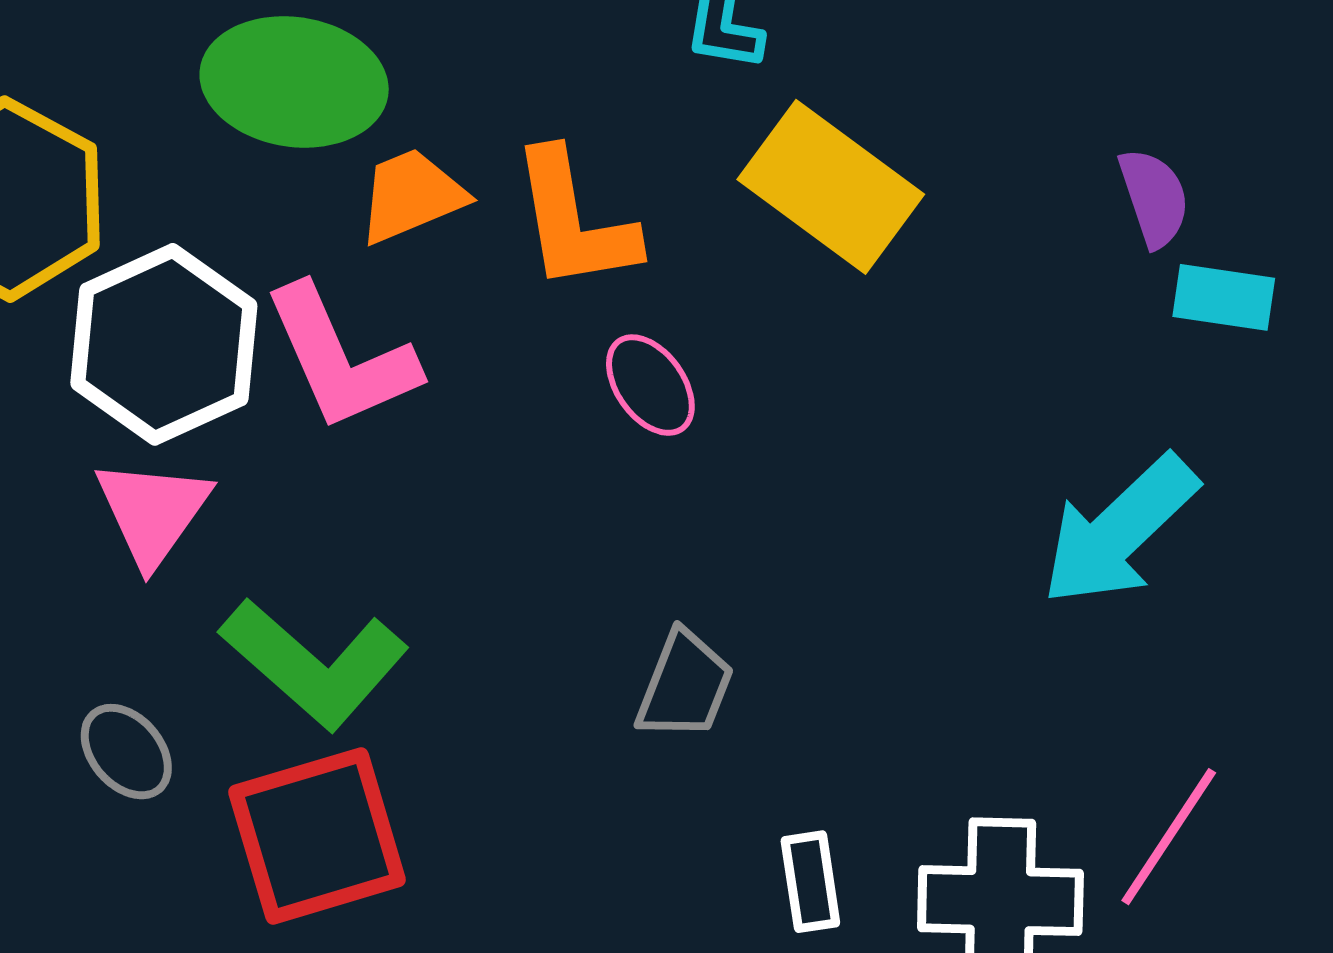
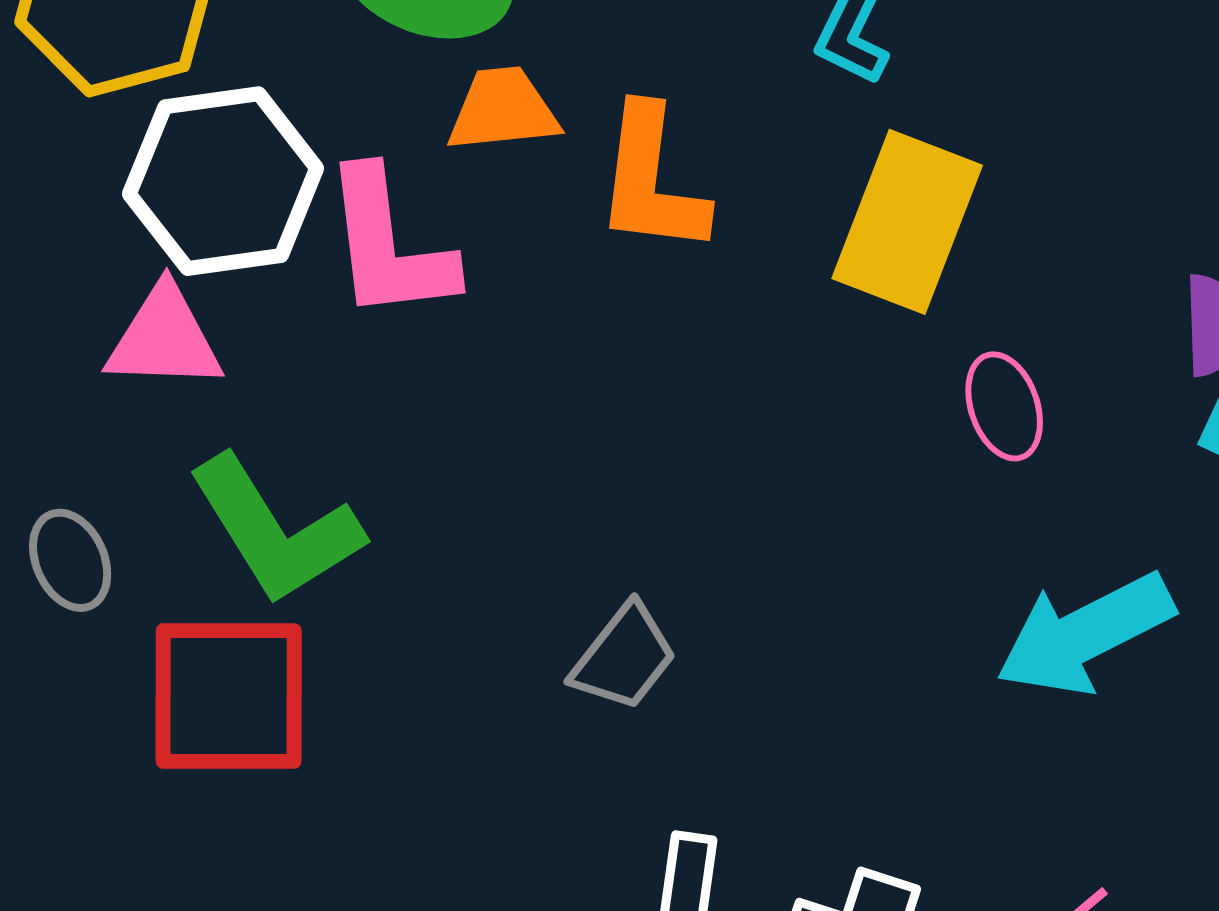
yellow rectangle: (831, 187) -> (907, 222), turned 58
pink ellipse: (650, 385) -> (1004, 406), moved
pink triangle: (153, 512) -> (164, 338), turned 40

